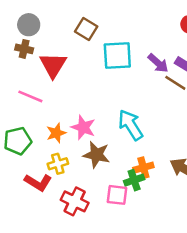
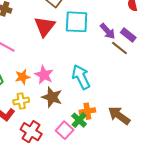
red triangle: (53, 65) -> (45, 26), moved
green cross: (134, 180) -> (79, 120), turned -35
pink square: (117, 195) -> (65, 130), turned 30

